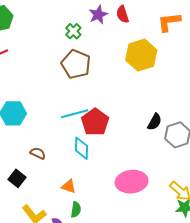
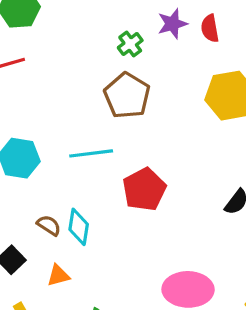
cyan line: (75, 114) -> (91, 153), moved
cyan diamond: (81, 148) -> (79, 227), moved
orange triangle: (69, 186) -> (58, 275), moved, turned -42

